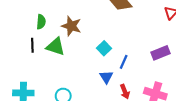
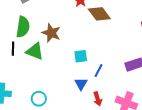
green semicircle: (41, 22) -> (23, 27), size x1.5
cyan square: (104, 48) -> (81, 56), turned 32

